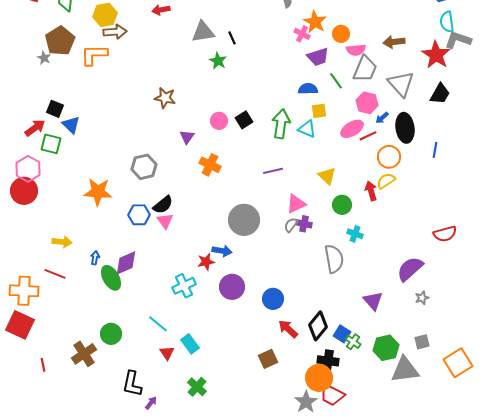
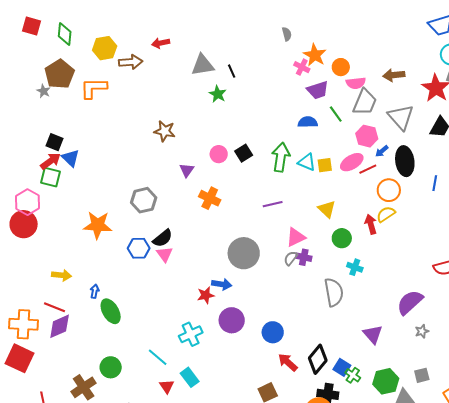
brown arrow: (115, 32) -> (131, 62), moved
yellow square: (319, 111) -> (325, 165), moved
red arrow: (35, 128) -> (51, 161), moved
purple diamond: (126, 263) -> (60, 326), moved
cyan cross: (184, 286) -> (191, 334), moved

